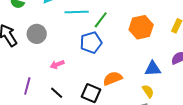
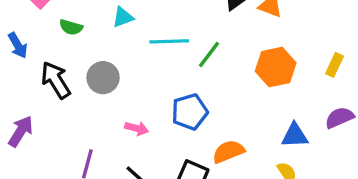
blue pentagon: (91, 43) -> (190, 112), moved
pink arrow: (57, 64) -> (137, 128), turned -144

